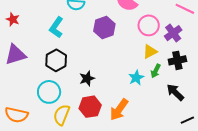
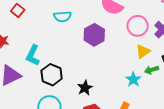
cyan L-shape: (56, 27) -> (33, 55), moved
green arrow: (156, 71) -> (152, 70), turned 56

